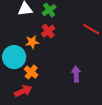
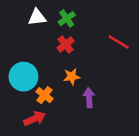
orange star: (32, 42) -> (72, 77), moved
purple arrow: (76, 74) -> (89, 98), moved

